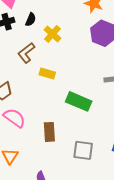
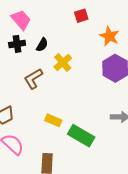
yellow rectangle: (47, 73) -> (53, 120), moved

